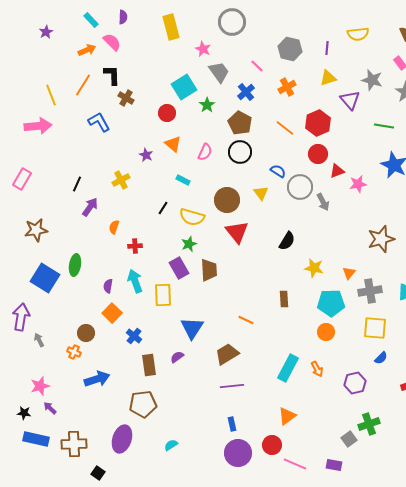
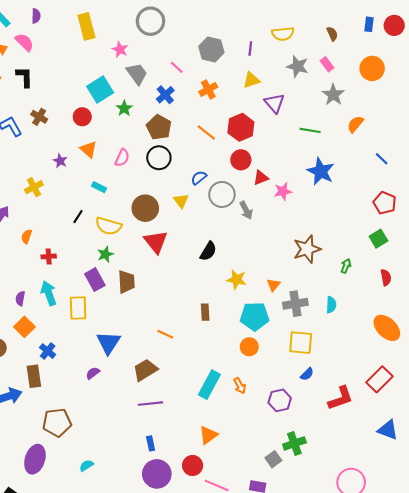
gray star: (372, 80) -> (298, 66), moved
brown cross: (126, 98) -> (39, 117), moved
blue semicircle: (278, 171) -> (199, 178), turned -70
brown rectangle: (149, 365) -> (34, 376), moved

